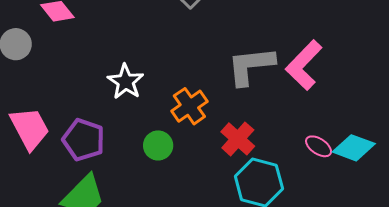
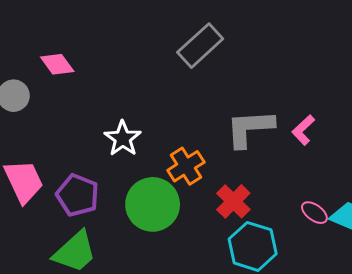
pink L-shape: (304, 65) -> (303, 130), size x0.6
green circle: (158, 145) -> (153, 204), size x1.8

